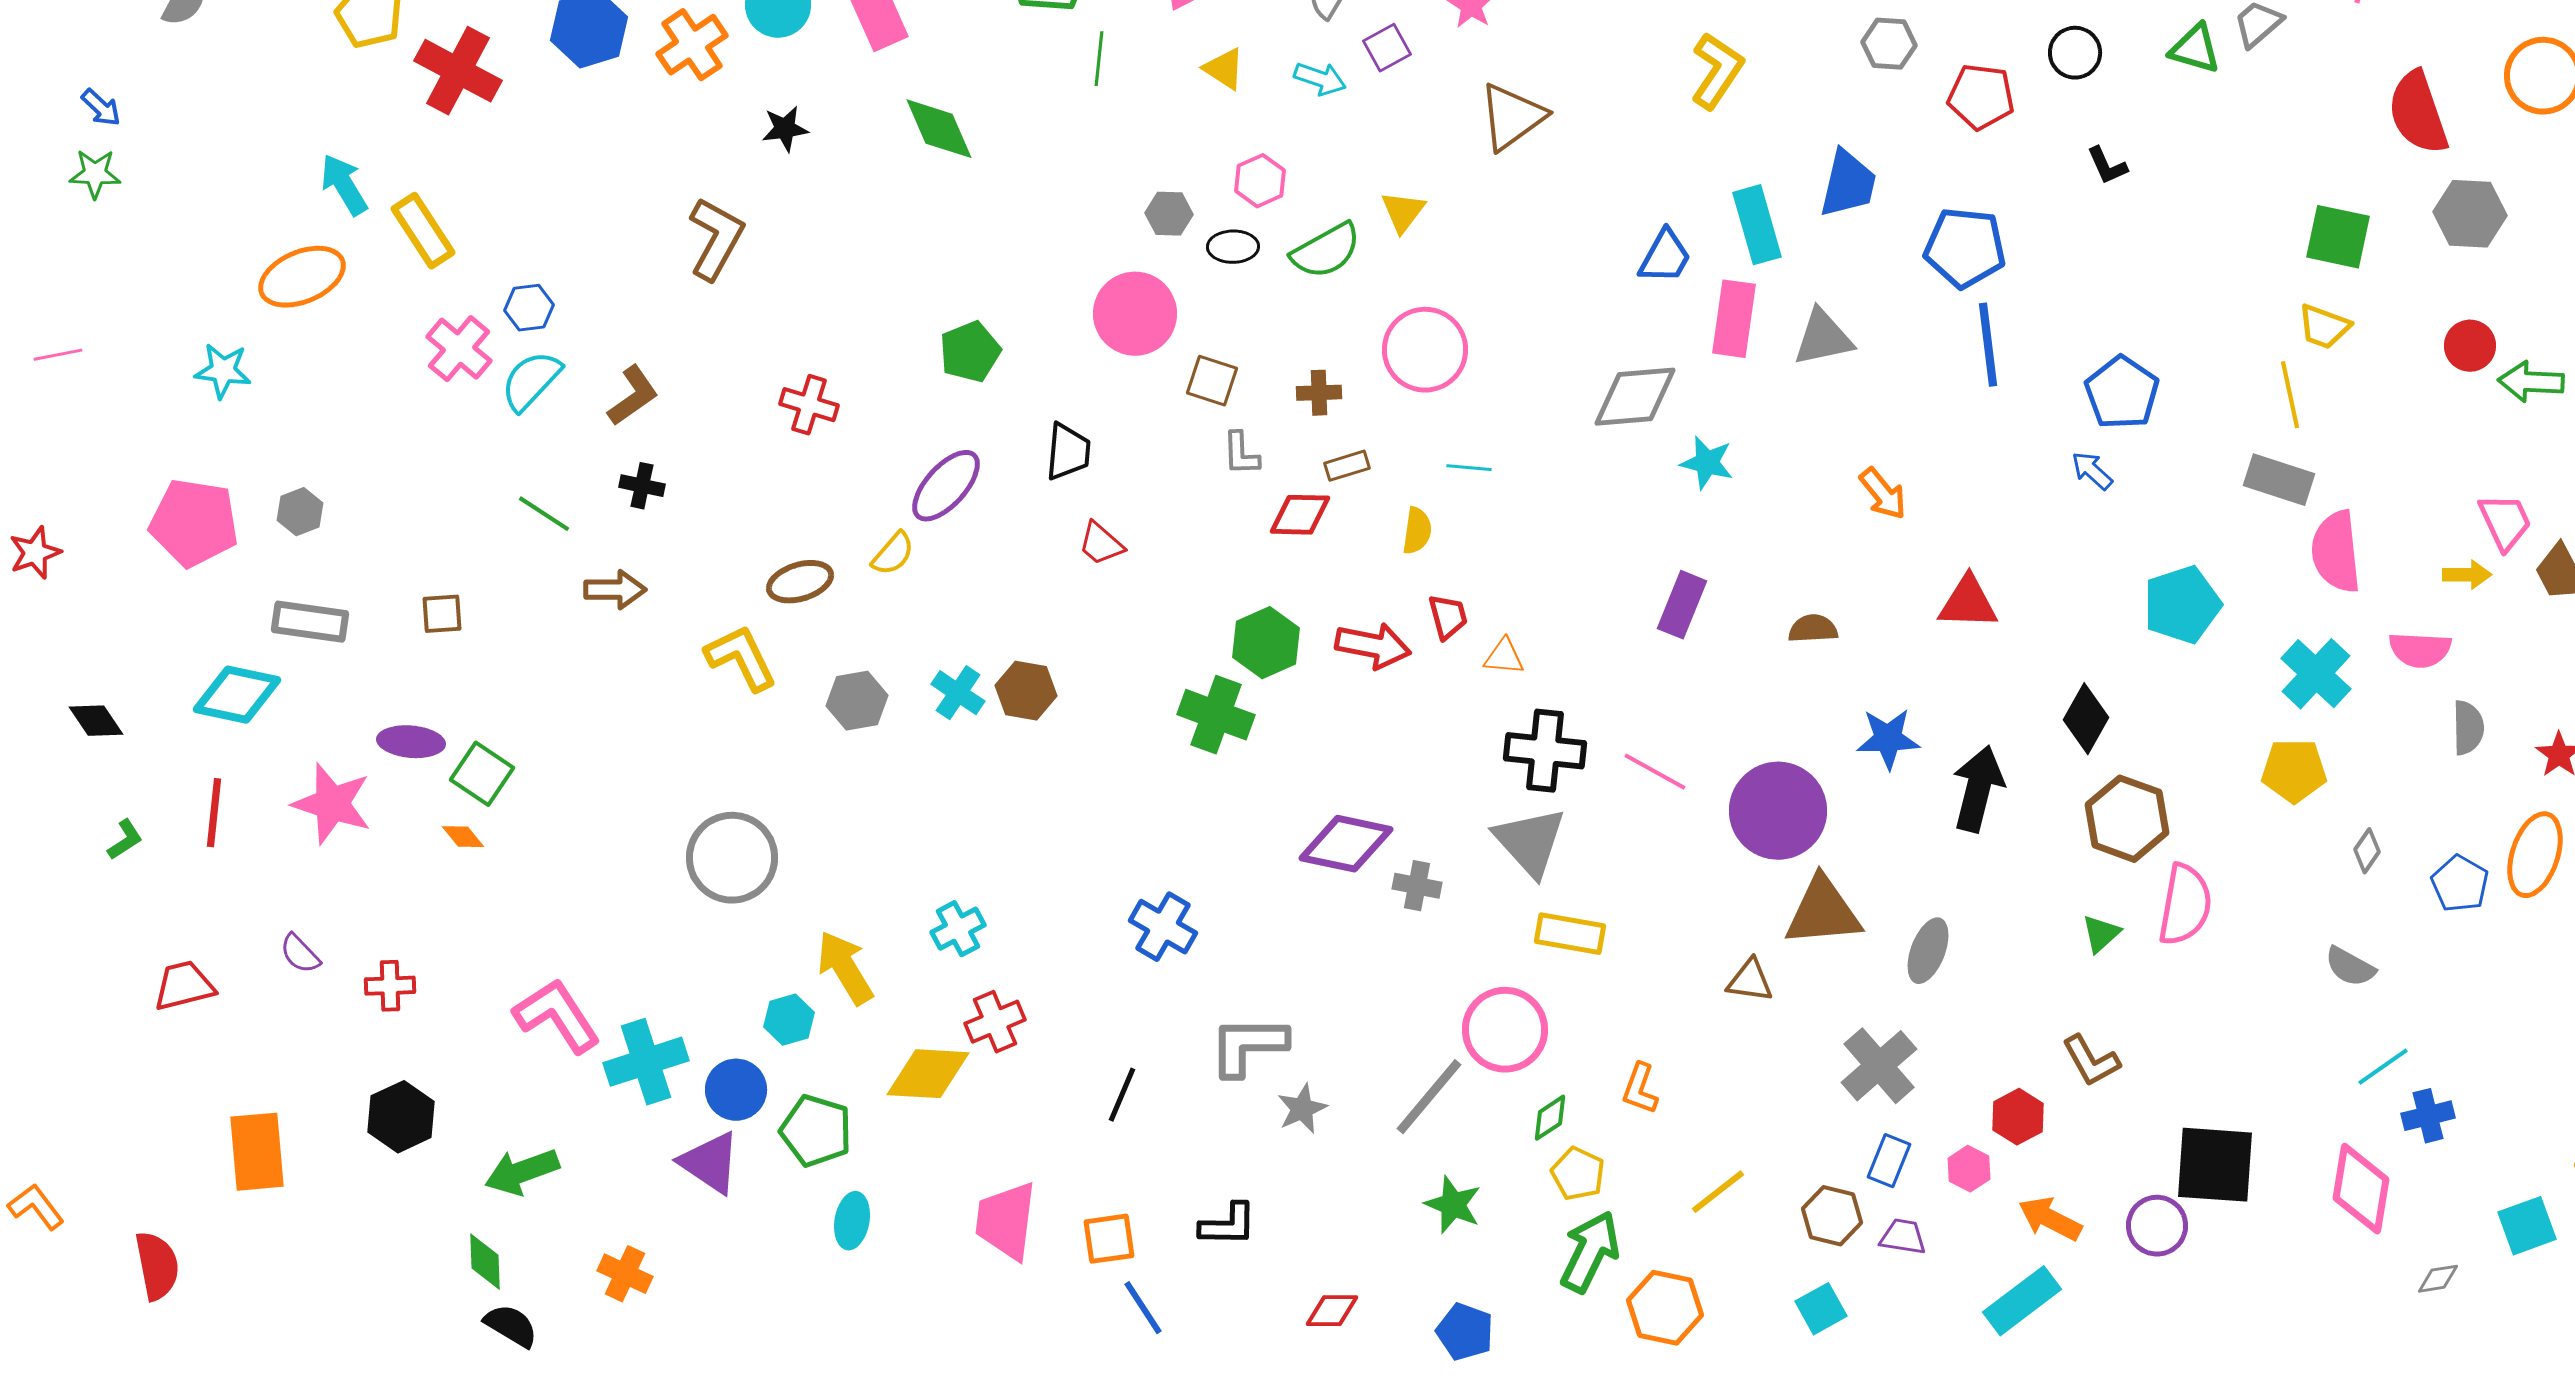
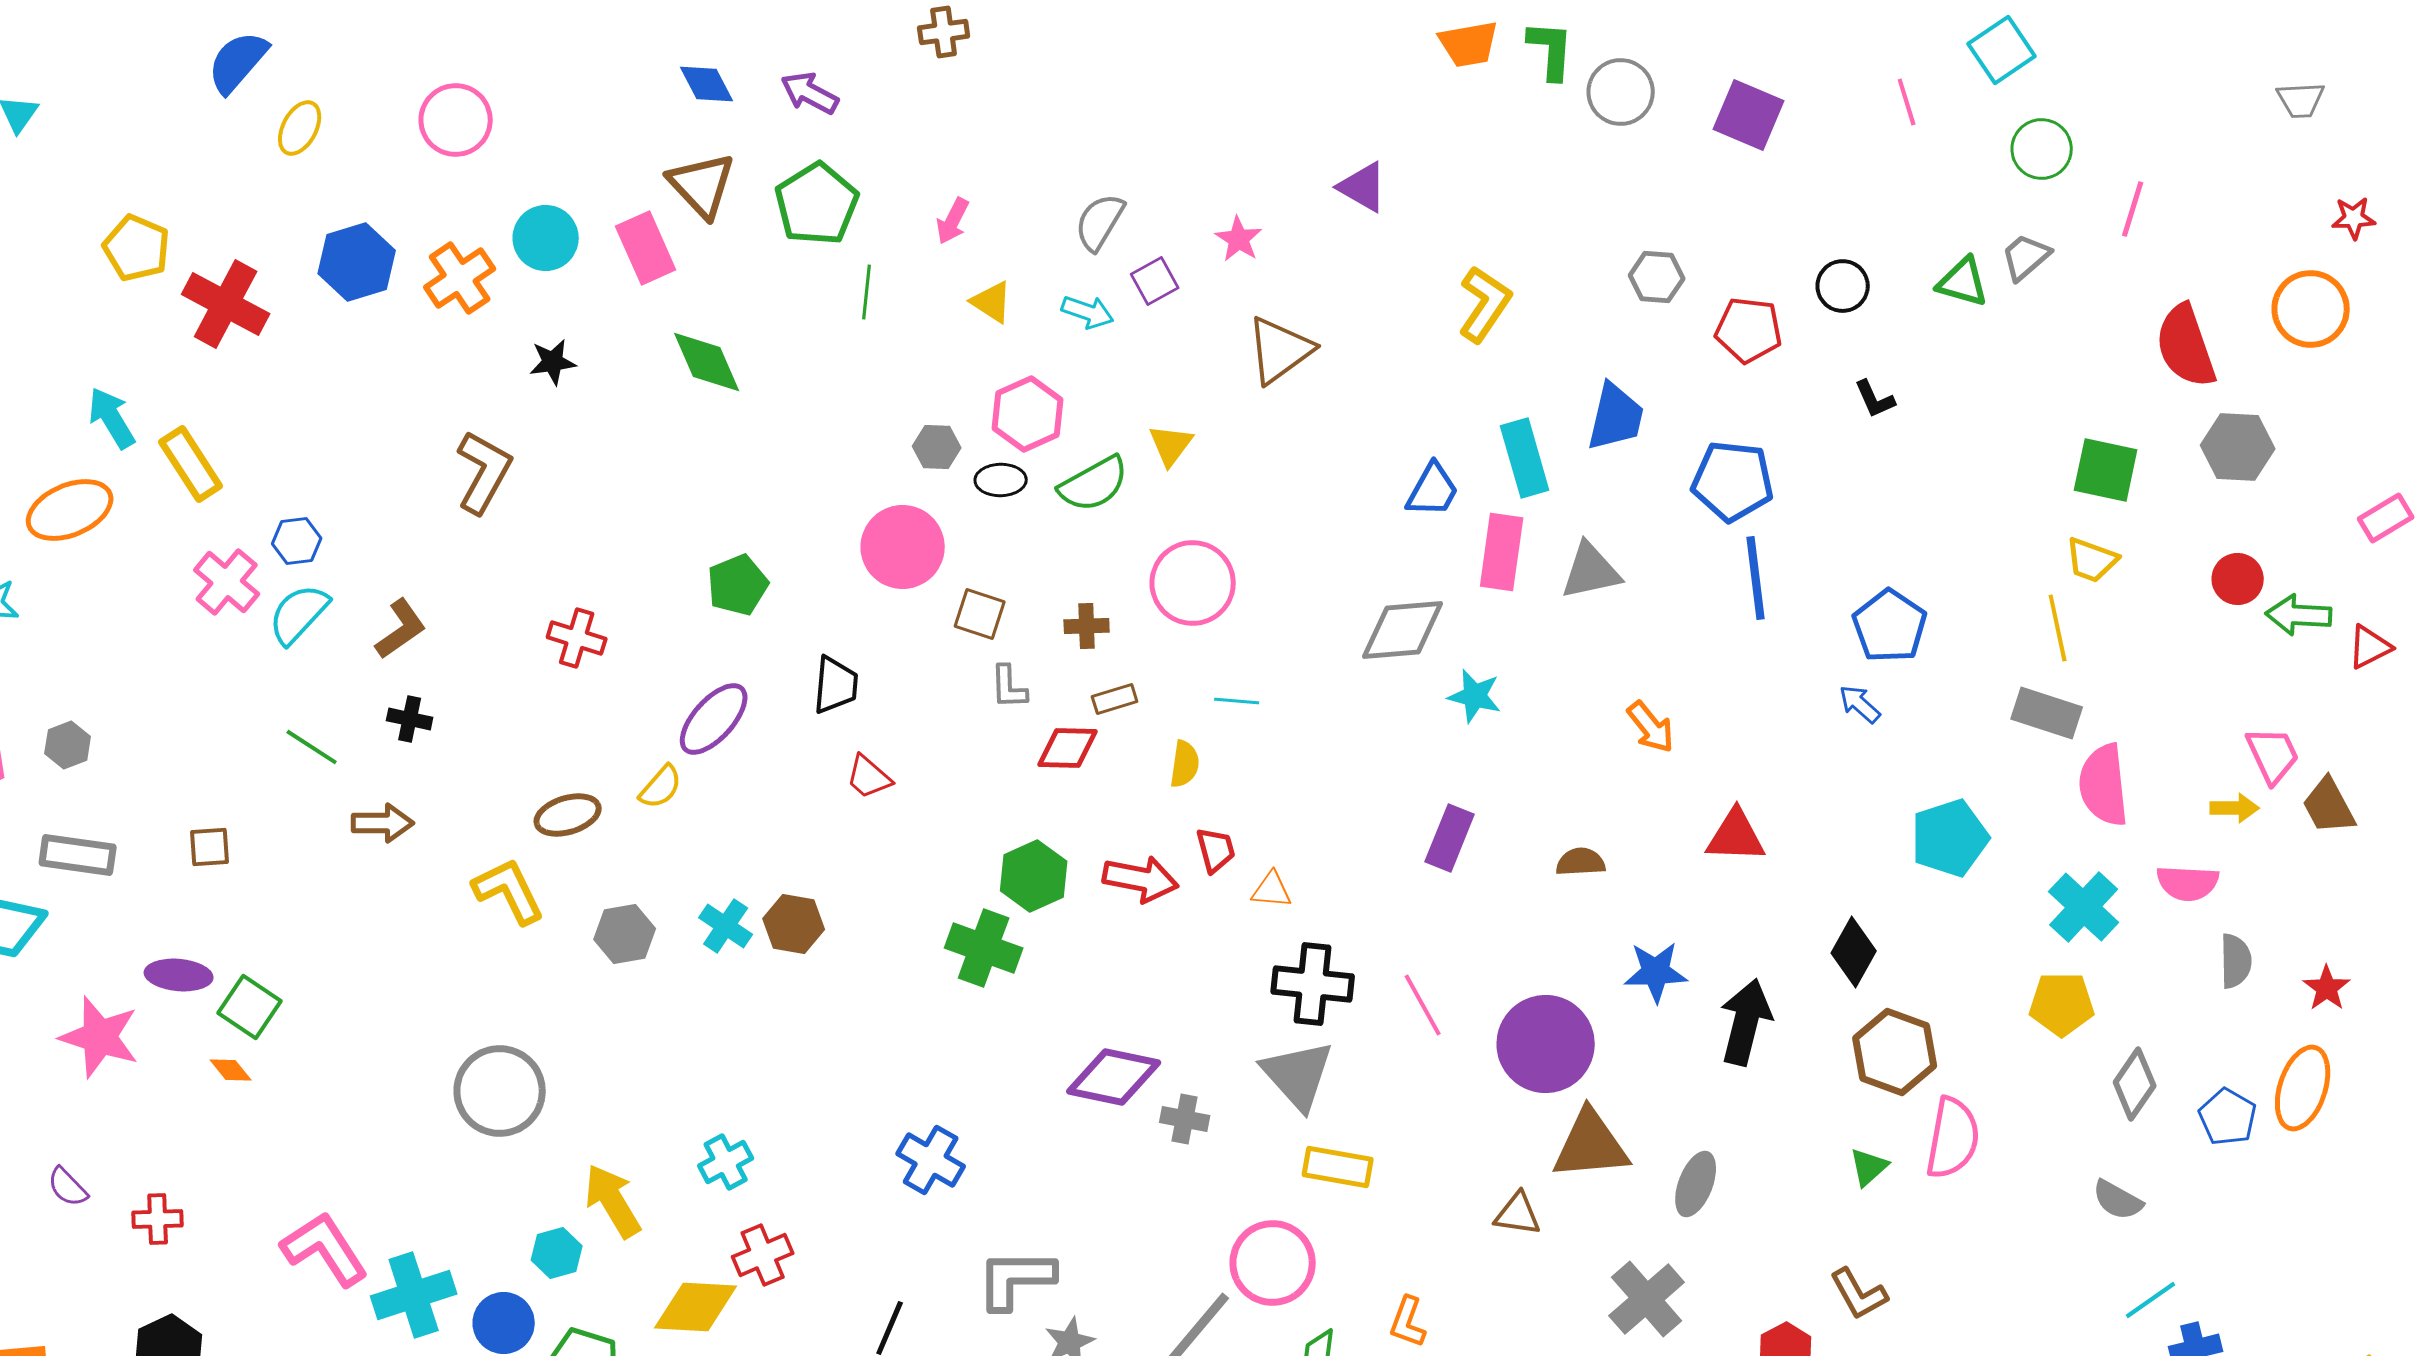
pink hexagon: (1260, 181) -> (1028, 414), size x1.4
pink line: (1655, 772) -> (1423, 1005), turned 32
gray diamond: (2367, 851) -> (2135, 1084), size x1.6

